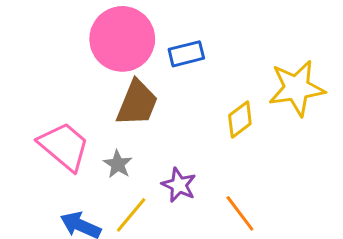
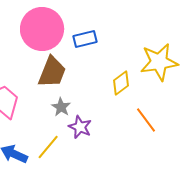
gray star: (118, 164) -> (61, 107), moved
orange line: (240, 213) -> (146, 120), moved

